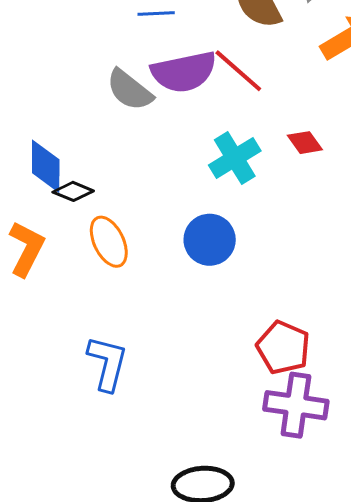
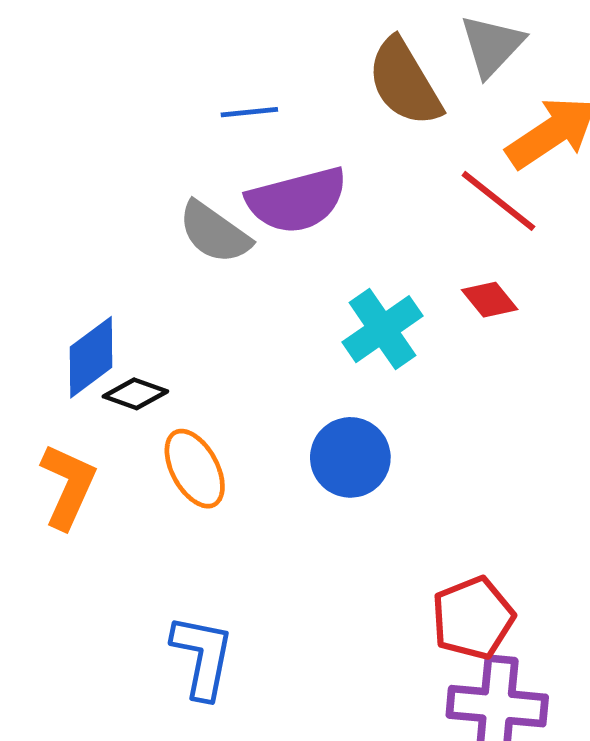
red line: (238, 71) -> (498, 201), moved
blue diamond: (46, 166) -> (91, 357), turned 56
red pentagon: (283, 347) -> (473, 618), turned 30

